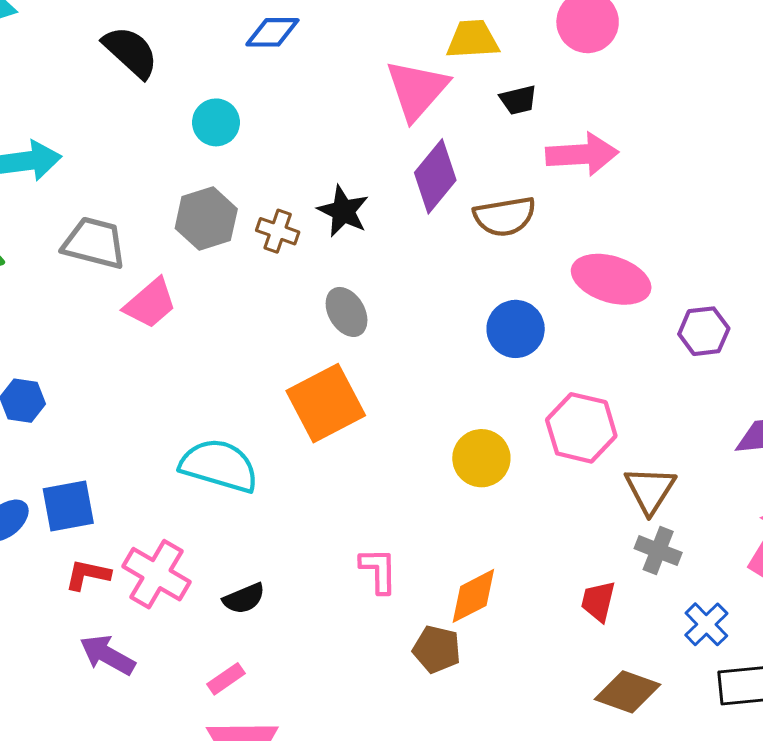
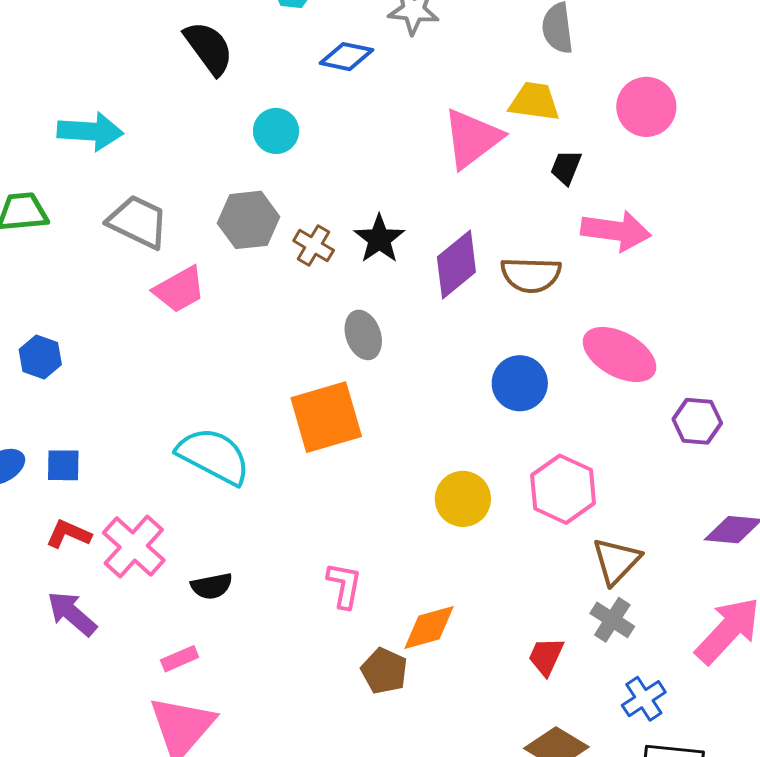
black trapezoid: (518, 100) -> (566, 167), turned 114
purple diamond: (435, 176) -> (456, 265), moved
blue square: (68, 506) -> (63, 465), size x0.7

